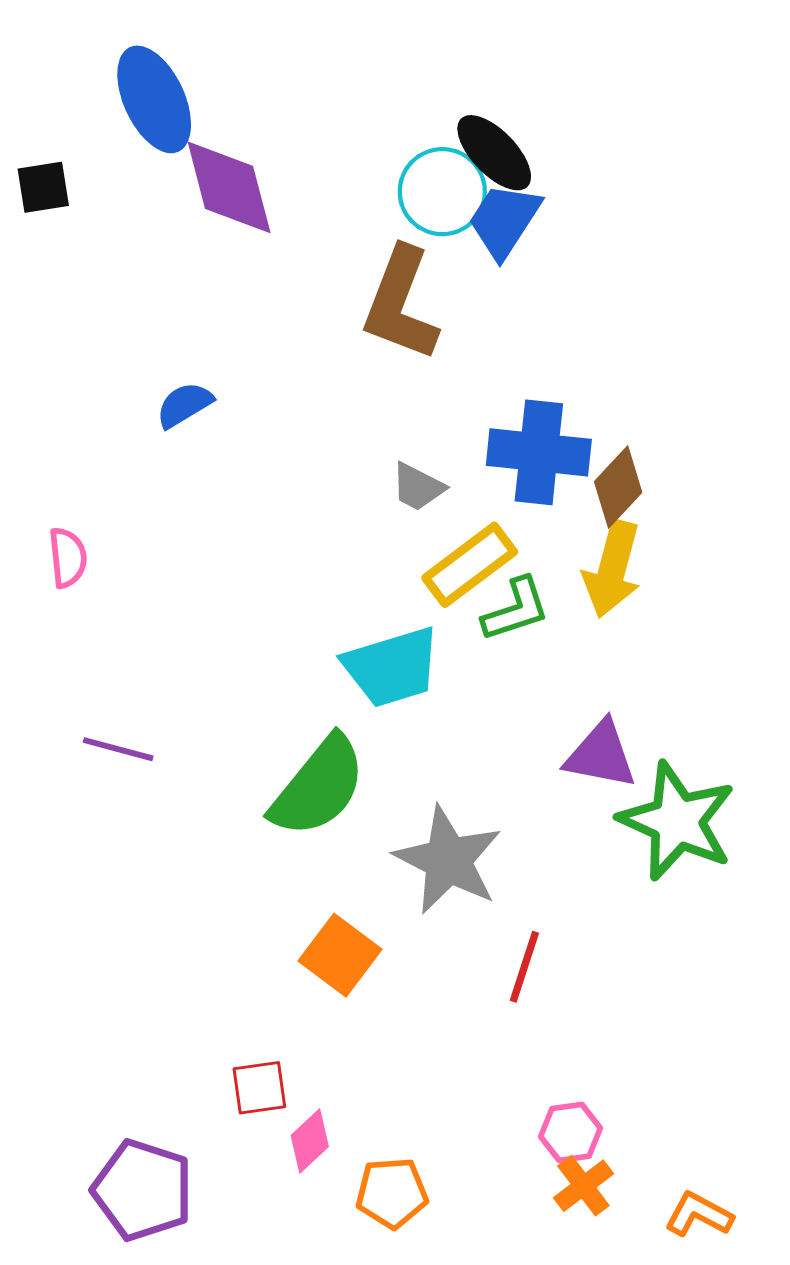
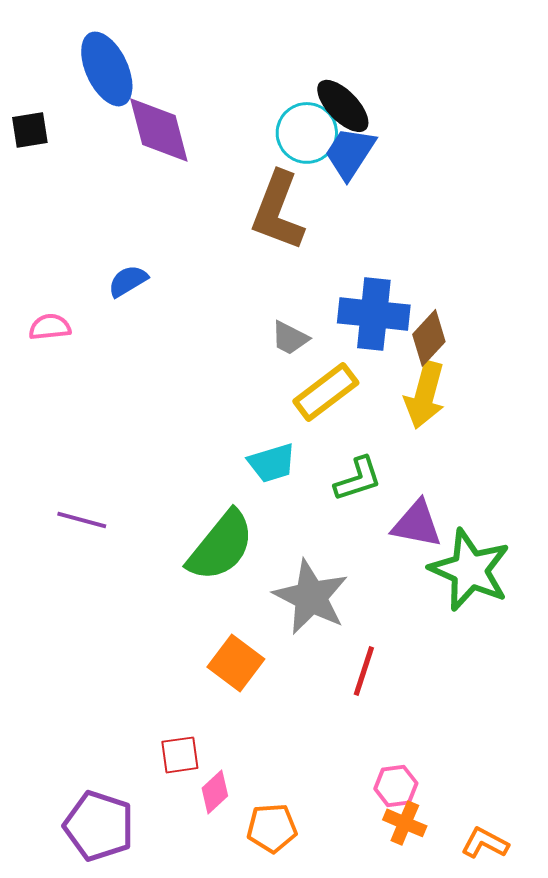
pink semicircle: (68, 558) -> (50, 327), moved, turned -90
green L-shape: (516, 609) -> (358, 479), moved
cyan trapezoid: (392, 667) -> (272, 463), size x0.7
orange cross: (583, 1186) -> (405, 823), turned -30

